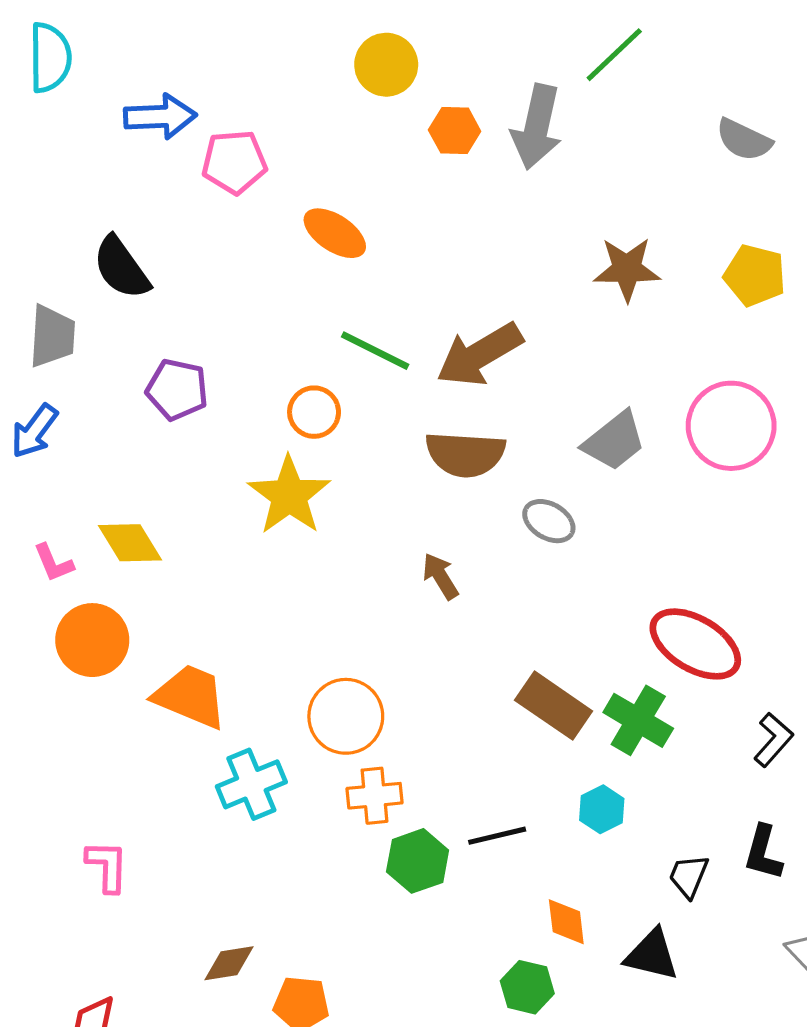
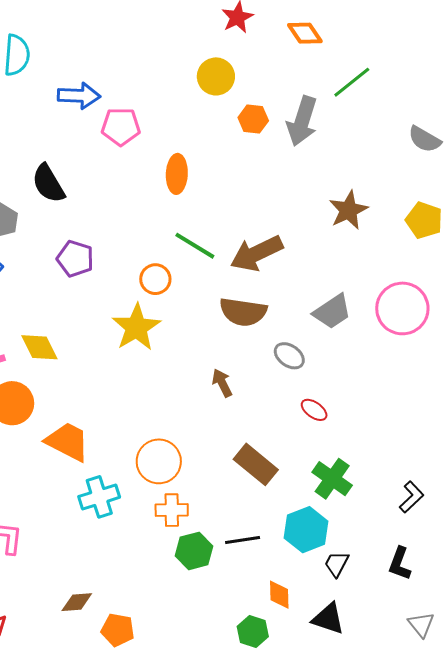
orange ellipse: (335, 233) -> (177, 174), turned 54
brown star: (627, 269) -> (348, 210), turned -30
red ellipse: (695, 644) -> (314, 410), moved, size x0.5
brown rectangle: (554, 706) -> (256, 464), moved
cyan hexagon: (602, 809) -> (306, 530), size x1.6
black trapezoid: (689, 876) -> (337, 564), moved

